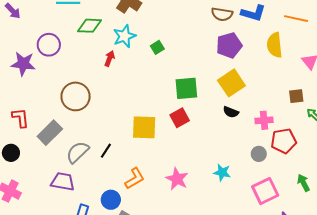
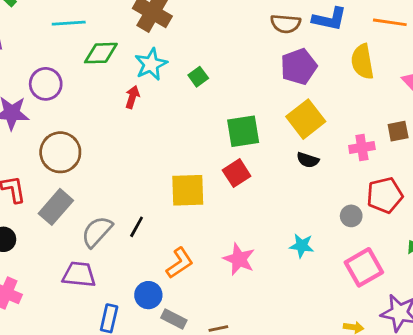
brown circle: (76, 96) -> (60, 152), moved
pink cross: (264, 120) -> (362, 147), moved

